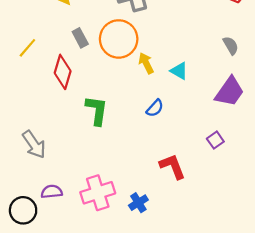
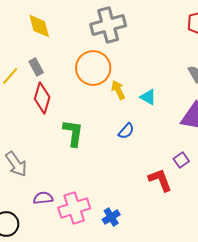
gray rectangle: (80, 38) -> (36, 67), moved
red L-shape: (172, 166) -> (160, 180), moved
purple semicircle: (52, 192) -> (43, 198), moved

